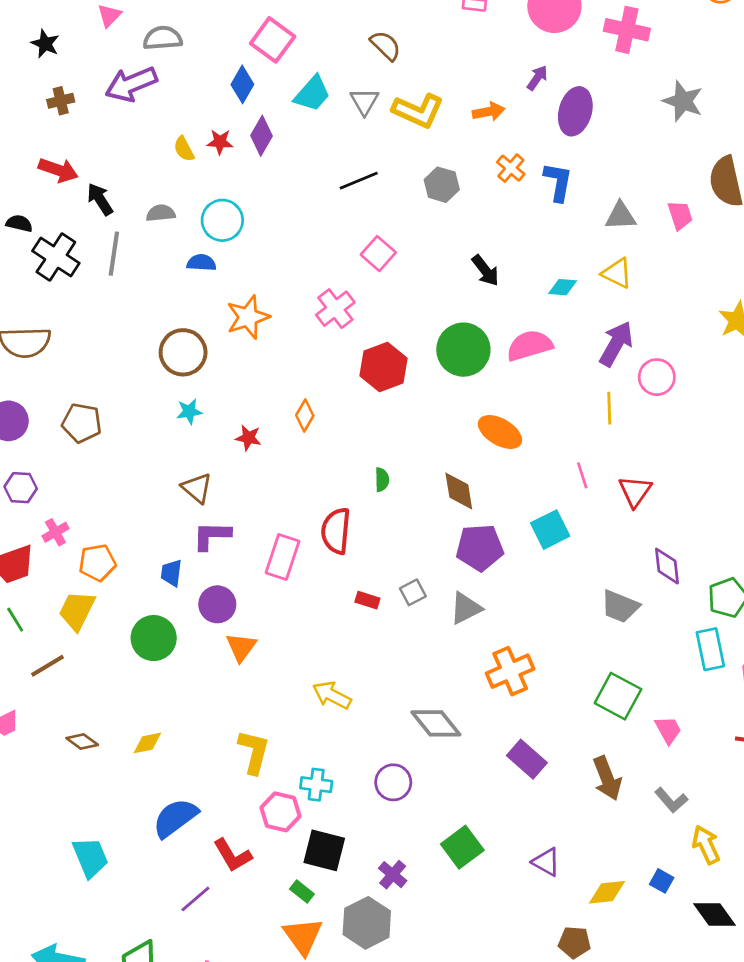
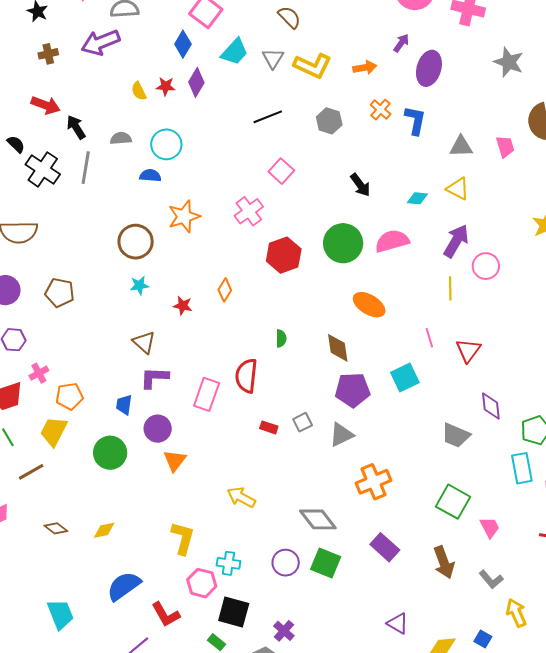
black semicircle: (19, 223) -> (16, 144), turned 30
green square: (462, 847) -> (326, 563), moved, turned -32

